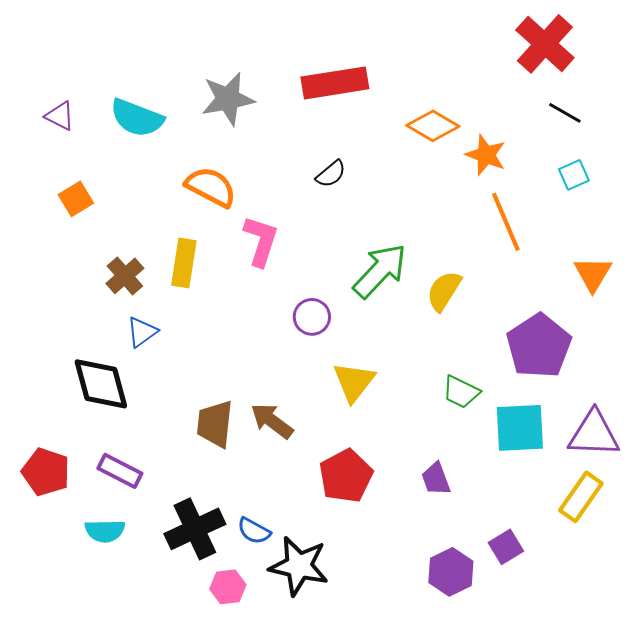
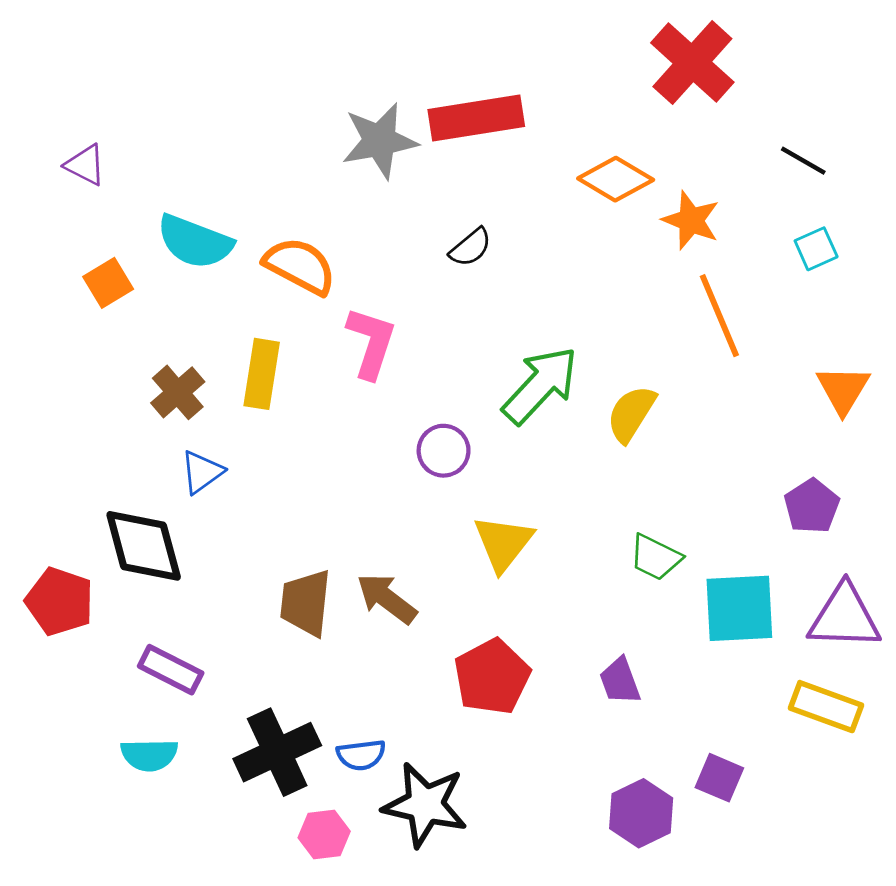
red cross: (545, 44) -> (692, 63), moved
gray star: (228, 99) -> (380, 141), moved
cyan semicircle: (137, 118) -> (195, 242), moved
purple pentagon: (539, 346) -> (812, 506), moved, size x0.6
red pentagon: (46, 472) -> (60, 601), moved
yellow rectangle: (581, 497) -> (826, 707), turned 75
blue semicircle: (254, 531) -> (361, 755), turned -36
purple square: (506, 547) -> (719, 778), turned -36

